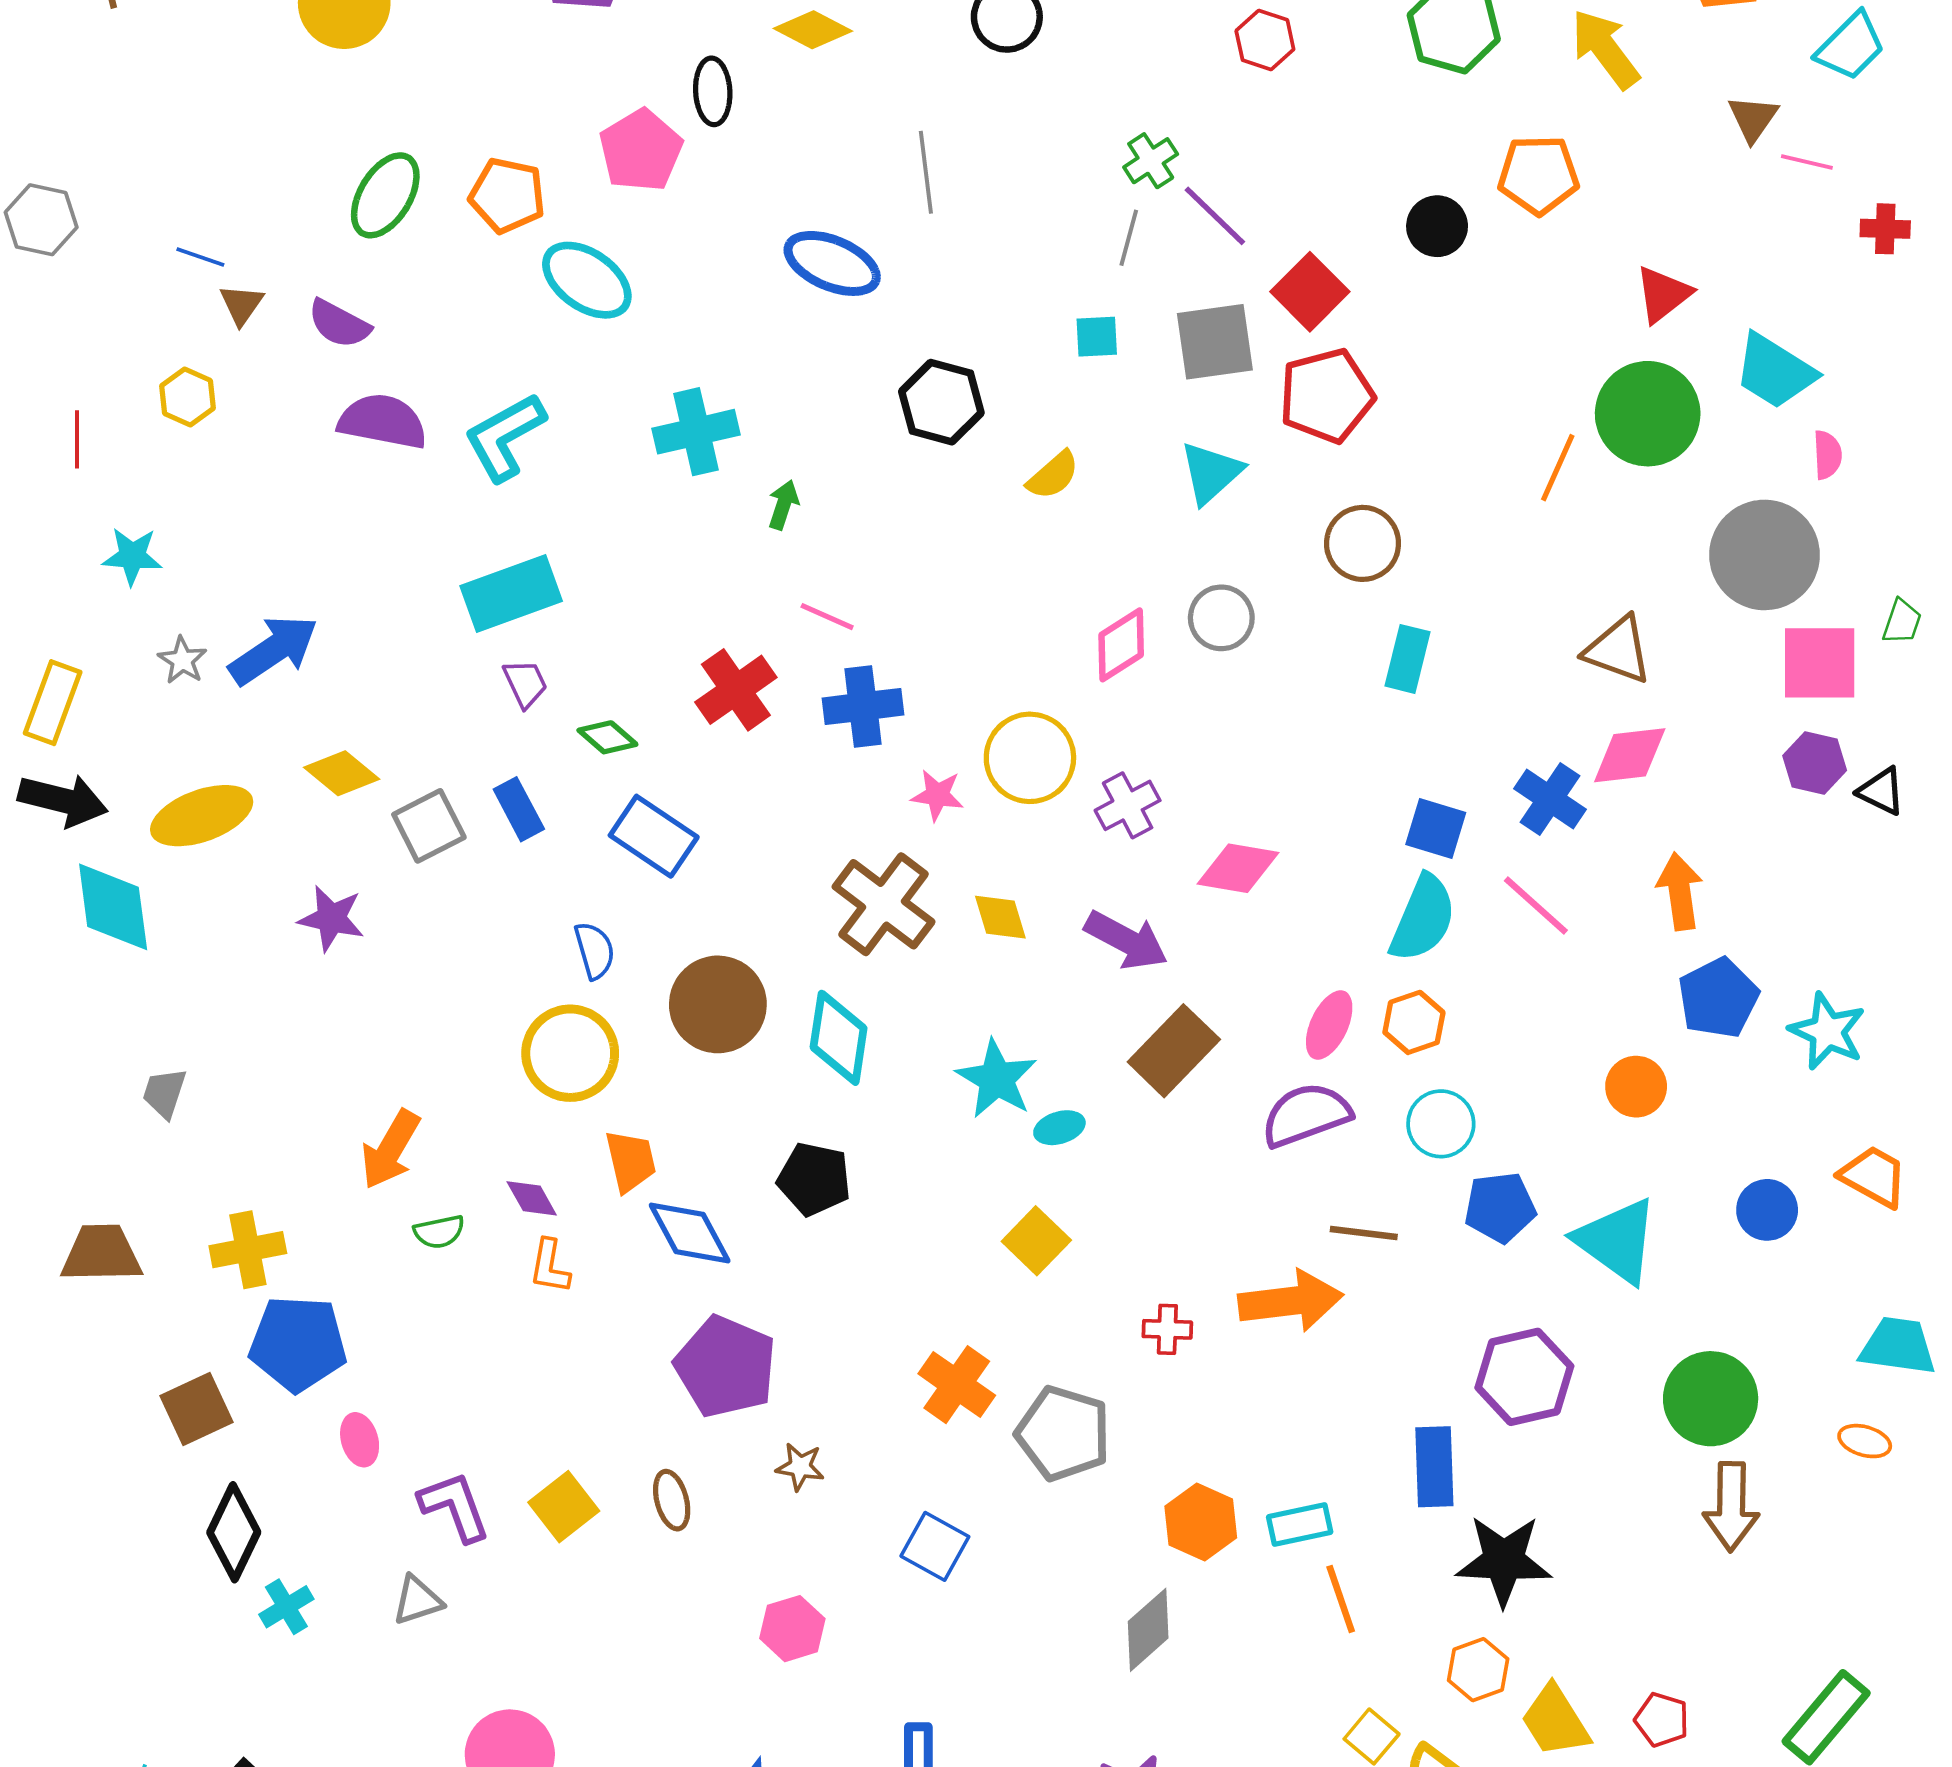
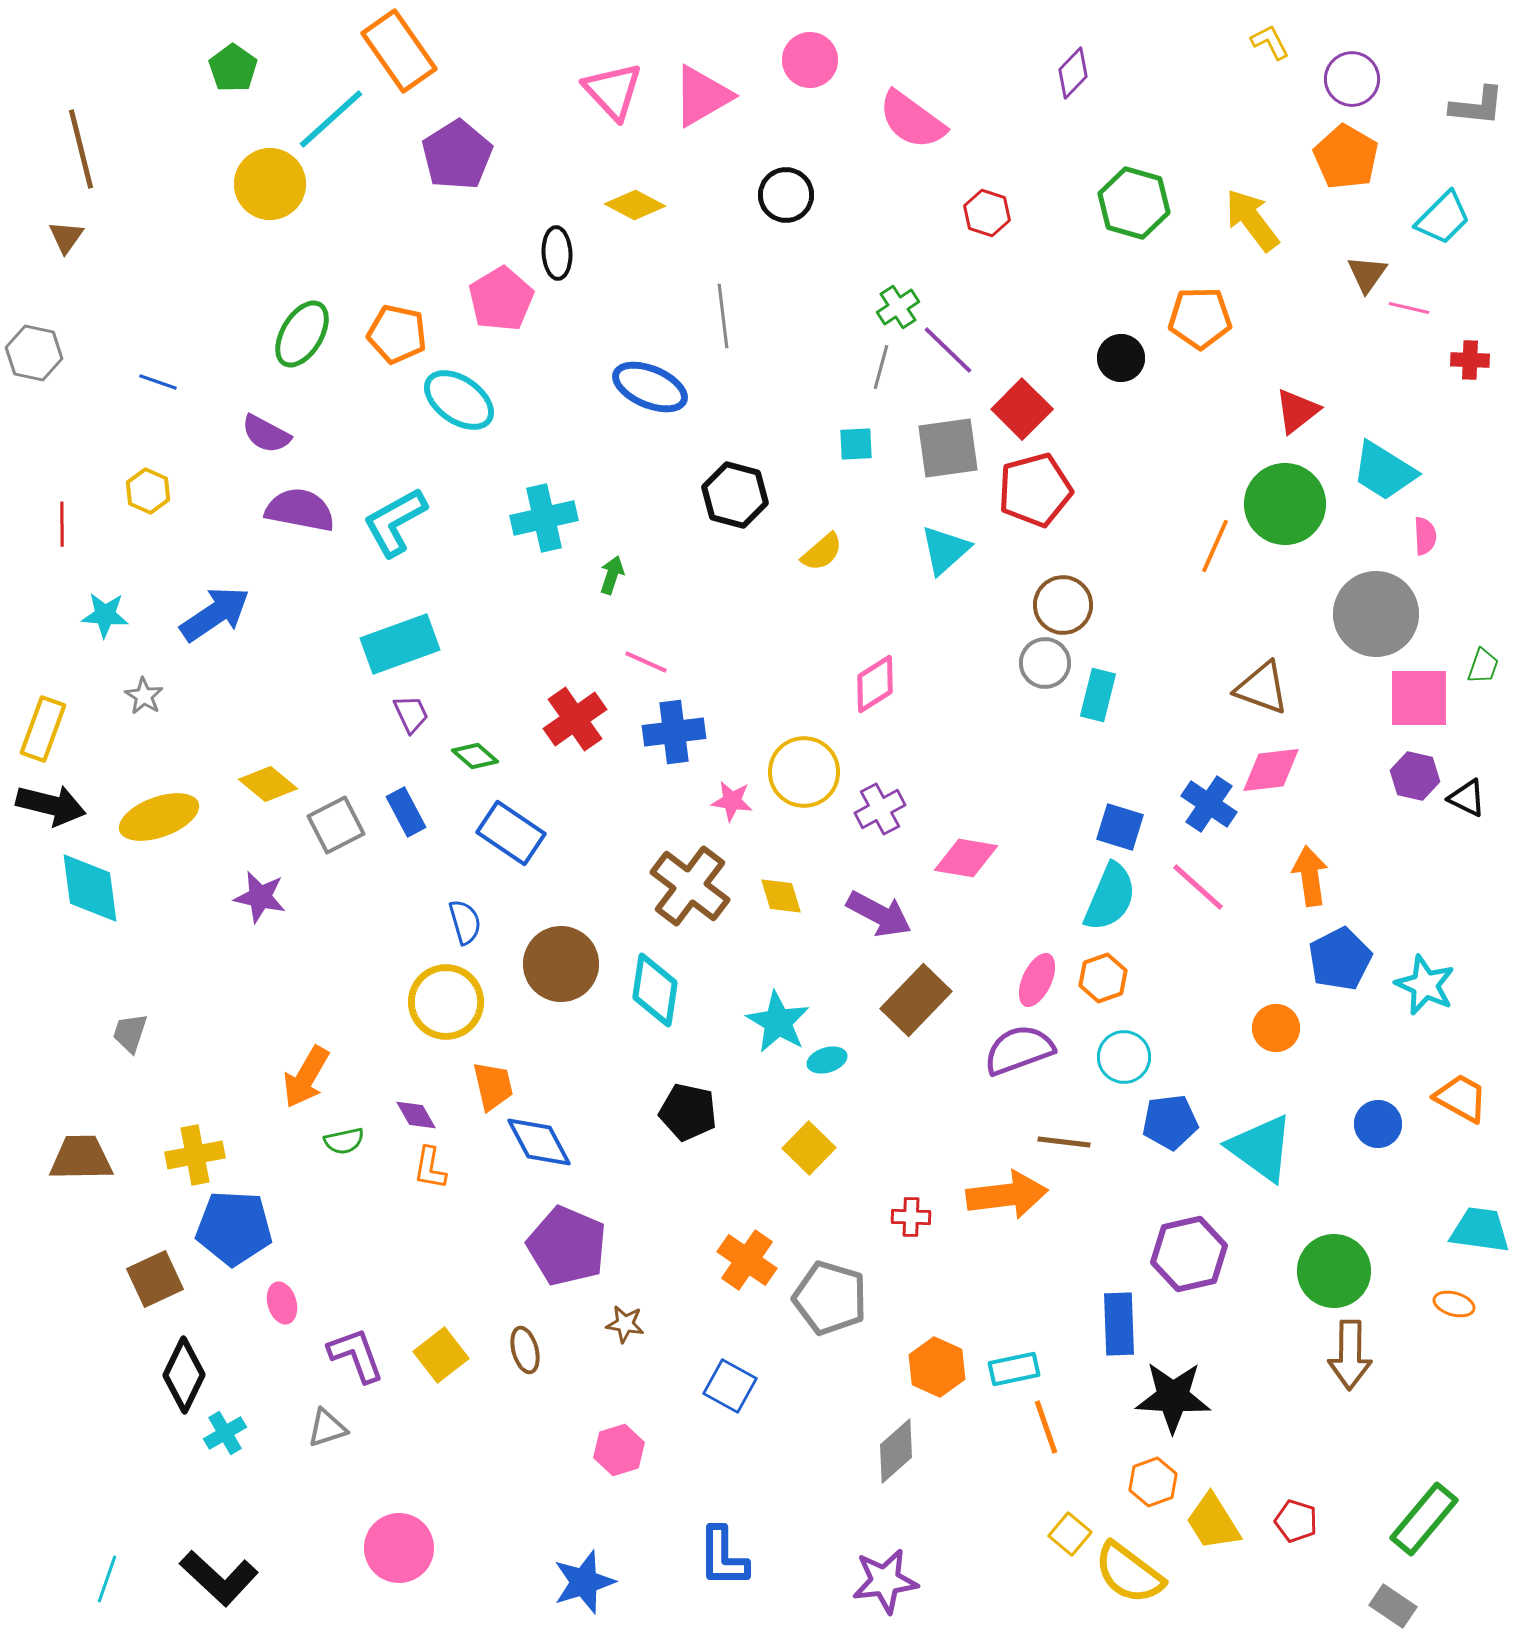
brown triangle: (241, 305) -> (66, 237), moved
gray circle: (1221, 618) -> (1045, 663), moved
blue arrow: (274, 650) -> (215, 614), moved
black pentagon: (814, 1179) -> (688, 1112), moved

